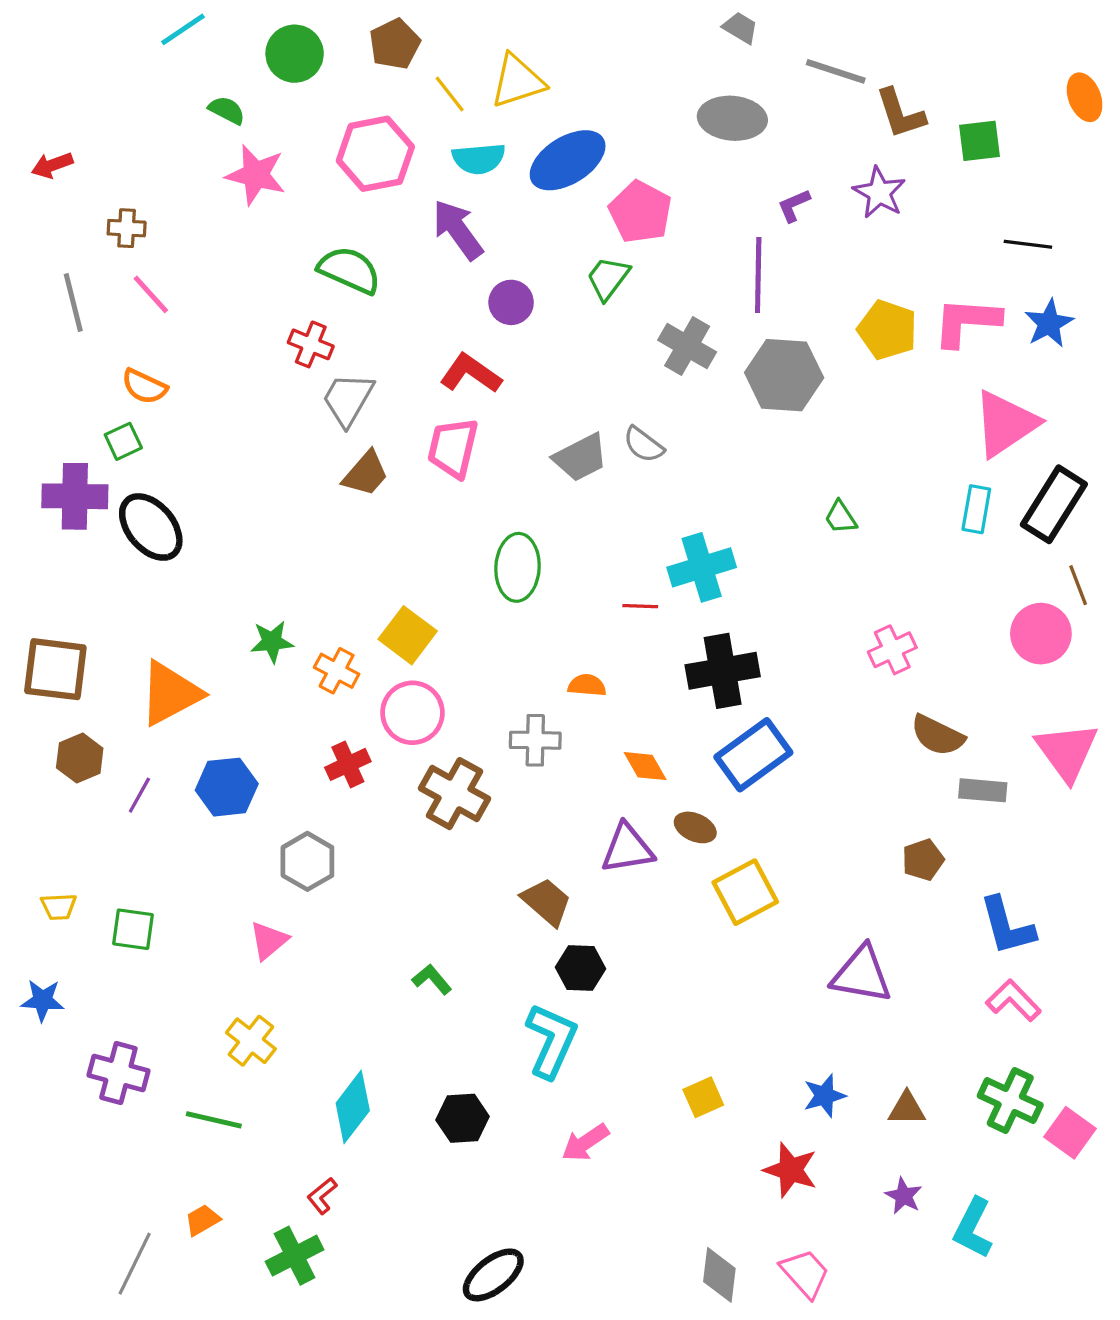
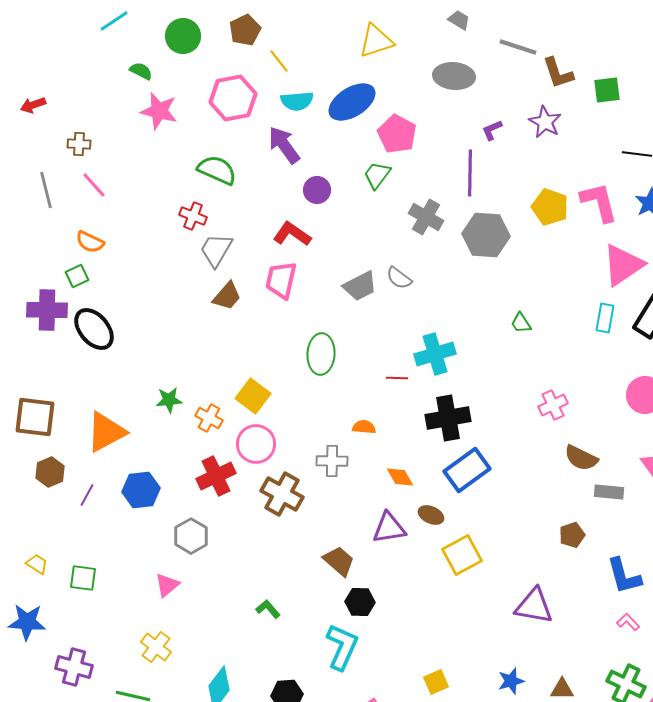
yellow triangle: (517, 81) -> (376, 41), moved
pink L-shape: (967, 322) -> (599, 202), turned 72
red cross: (348, 764) -> (216, 476), size x1.4
yellow trapezoid: (59, 907) -> (37, 564), turned -145
blue star: (43, 1000) -> (27, 622), size x1.4
pink L-shape: (1013, 1000) -> (628, 622), size x0.7

